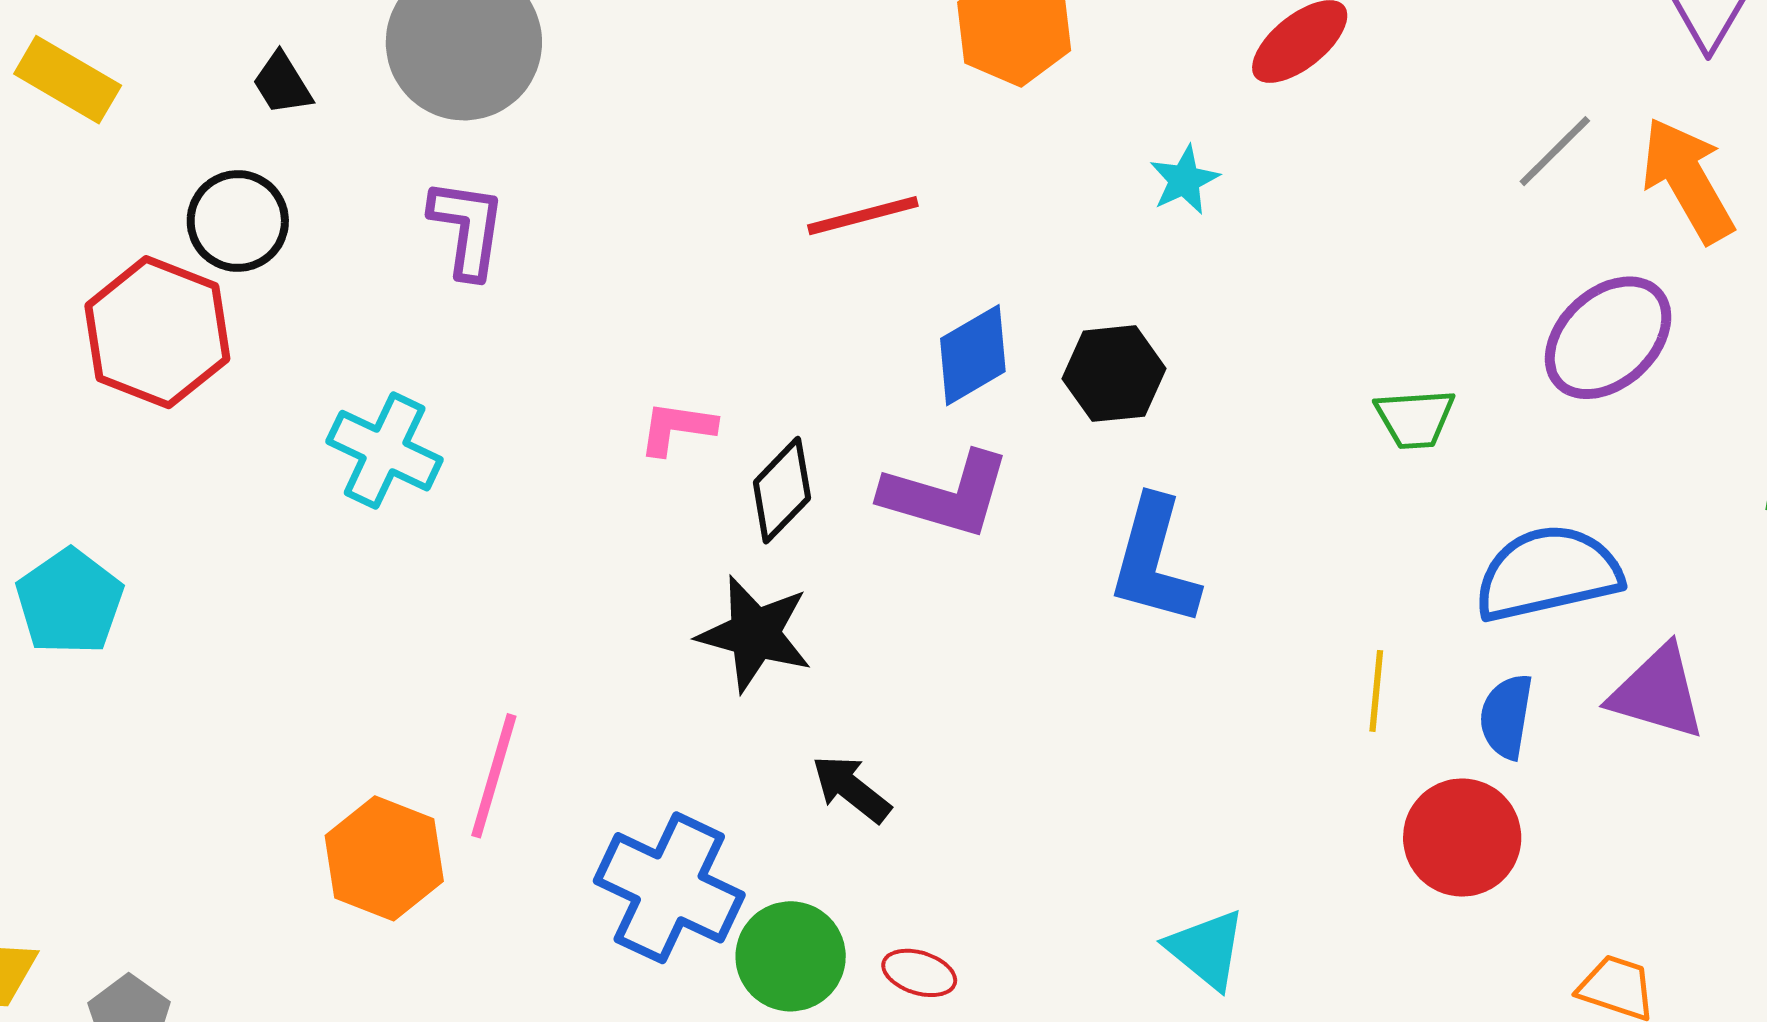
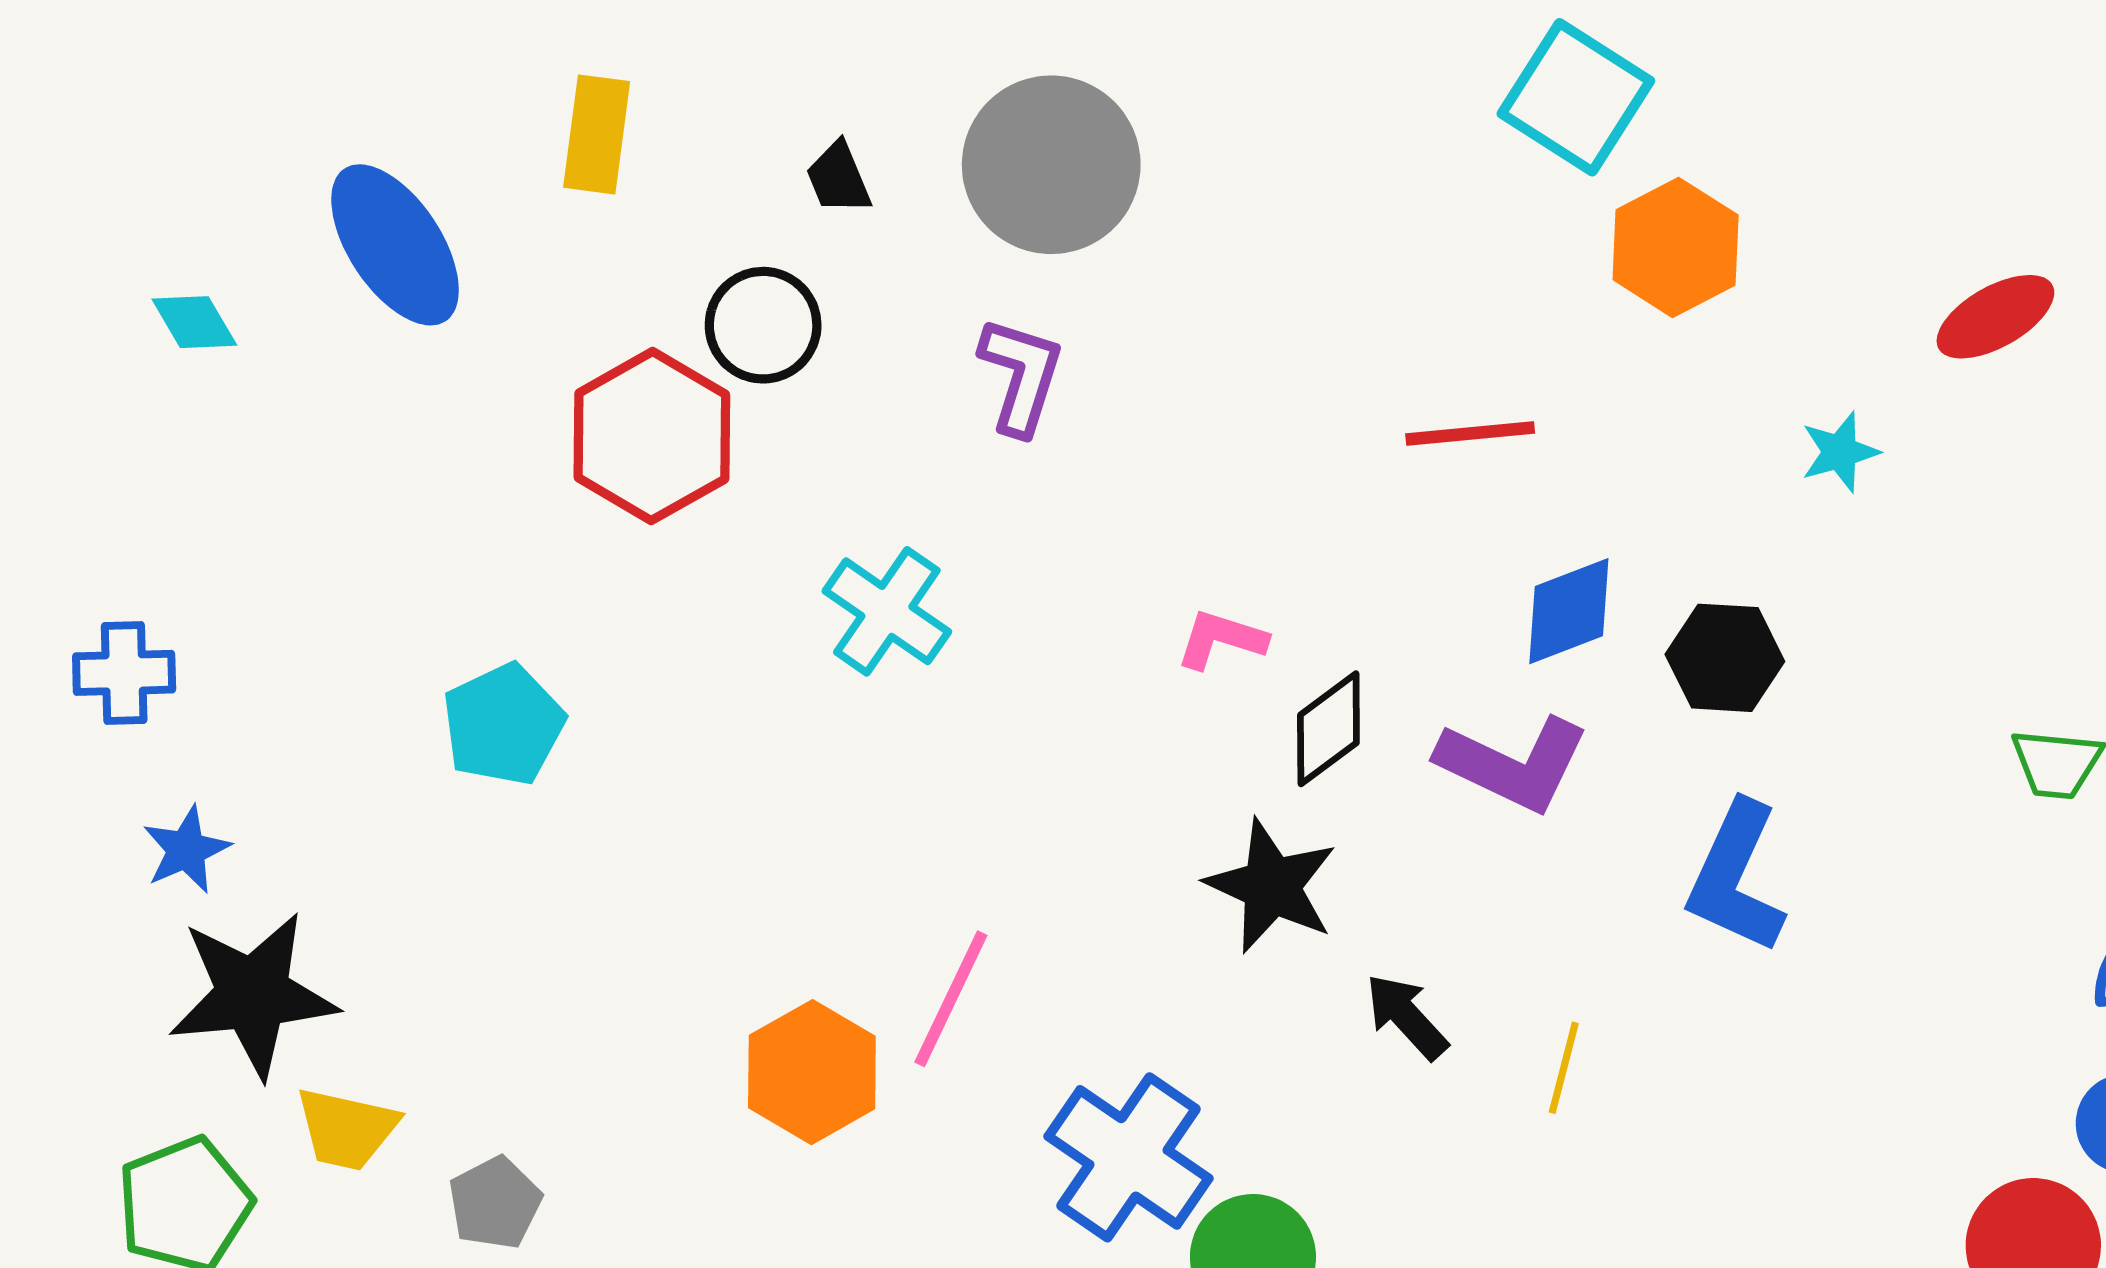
yellow rectangle: (68, 80) -> (597, 134), turned 58
yellow line: (1376, 691) -> (1564, 1068), moved
black arrow: (851, 789) -> (1406, 1016), moved

